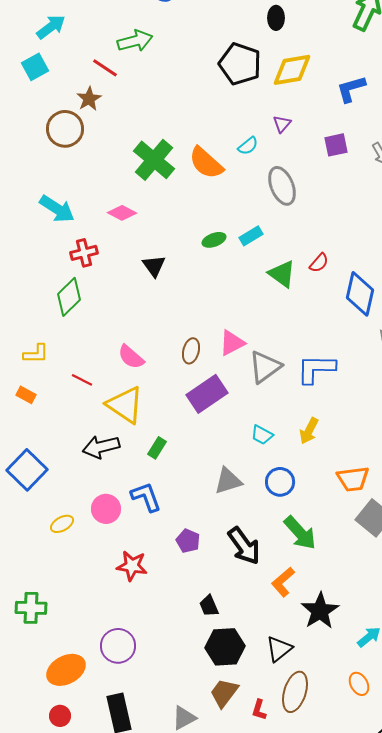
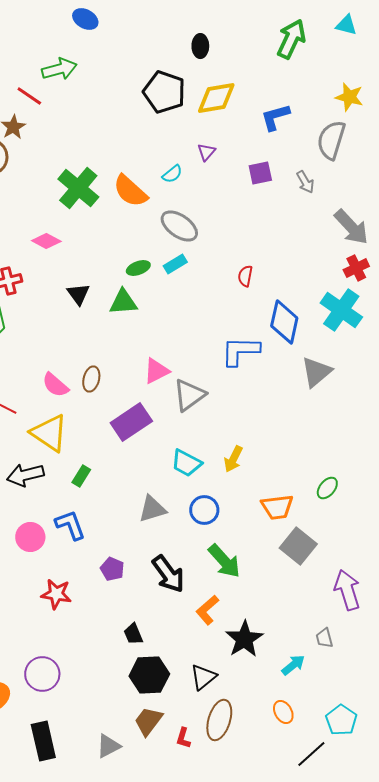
gray ellipse: (282, 186) -> (179, 226), moved, turned -33
red semicircle: (319, 263) -> (245, 276), moved, turned 150
green triangle: (282, 274) -> (123, 302), moved, turned -40
brown ellipse: (191, 351) -> (91, 379), moved
blue L-shape: (316, 369) -> (240, 351), moved
cyan trapezoid: (262, 435) -> (186, 463), size x1.4

